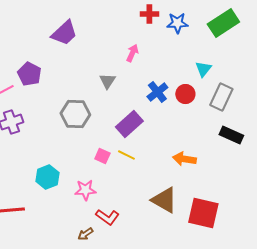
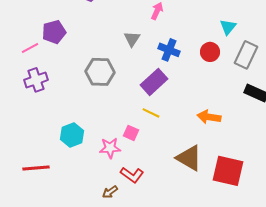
purple pentagon: (29, 74) -> (54, 32), turned 30
blue cross: (157, 92) -> (169, 50), moved, turned -30
pink square: (102, 156) -> (131, 133), moved

